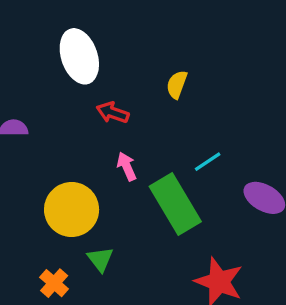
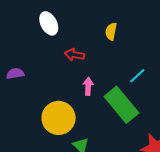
white ellipse: (79, 56) -> (49, 23), size x0.7
pink arrow: (127, 166) -> (88, 86), turned 36

